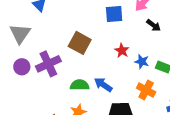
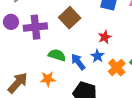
blue star: (142, 62) -> (97, 56), moved
orange cross: (146, 90) -> (117, 68), moved

